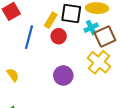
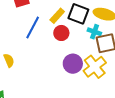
cyan cross: (91, 28) -> (94, 32), turned 32
purple circle: (63, 76) -> (73, 64), moved

